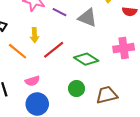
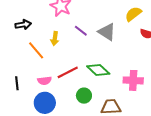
purple line: (59, 12) -> (81, 31), moved
pink cross: (124, 48) -> (133, 80), moved
red line: (54, 50) -> (68, 72), moved

